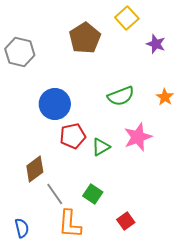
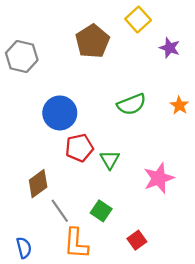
pink star: (138, 137) -> (159, 178), moved
green triangle: (101, 147) -> (110, 160), turned -30

